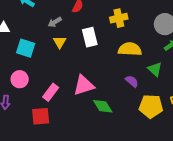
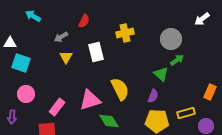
cyan square: (26, 48) -> (21, 63), moved
yellow semicircle: (130, 49) -> (120, 89), moved, turned 60
green triangle: (155, 69) -> (161, 74), moved
purple semicircle: (132, 81) -> (153, 96), moved, turned 72

